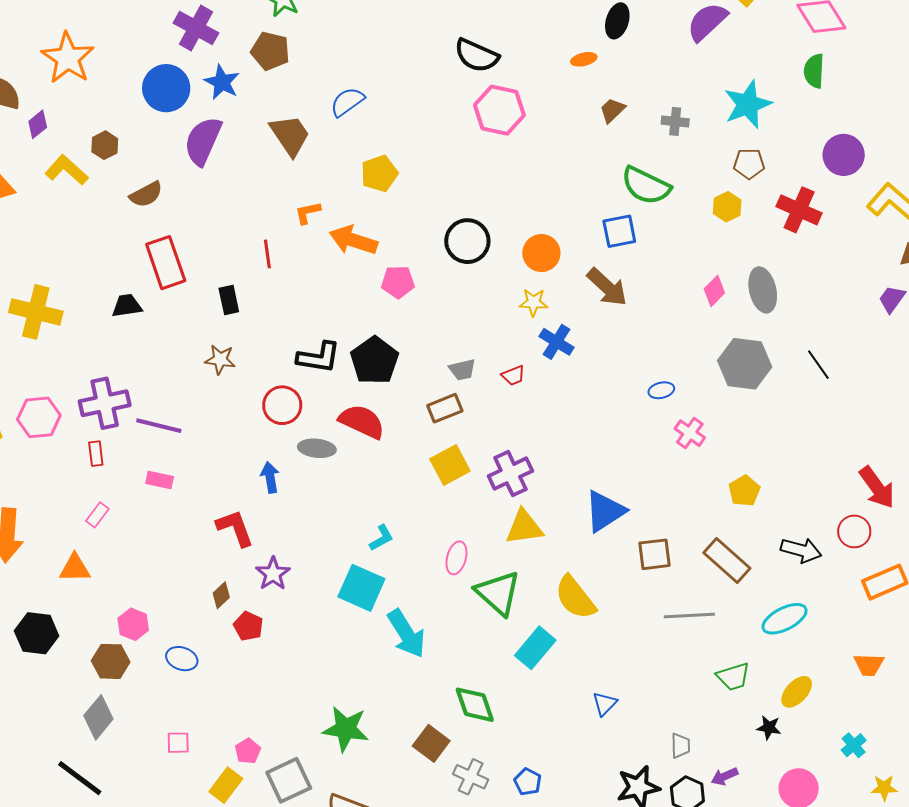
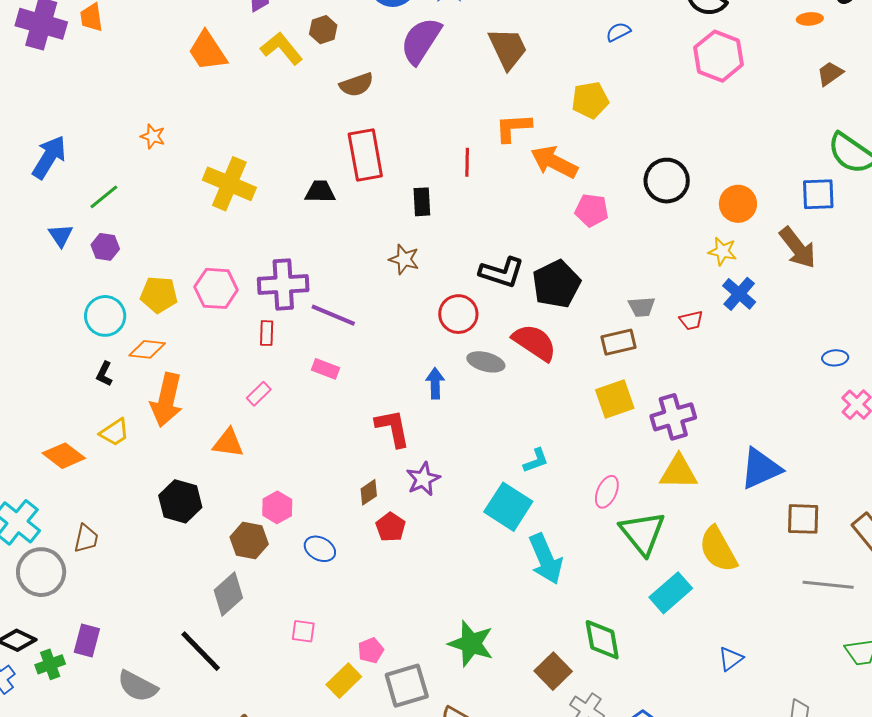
blue semicircle: (347, 102) -> (618, 32), moved, size x0.7
orange L-shape: (308, 213) -> (513, 128), size x1.4

